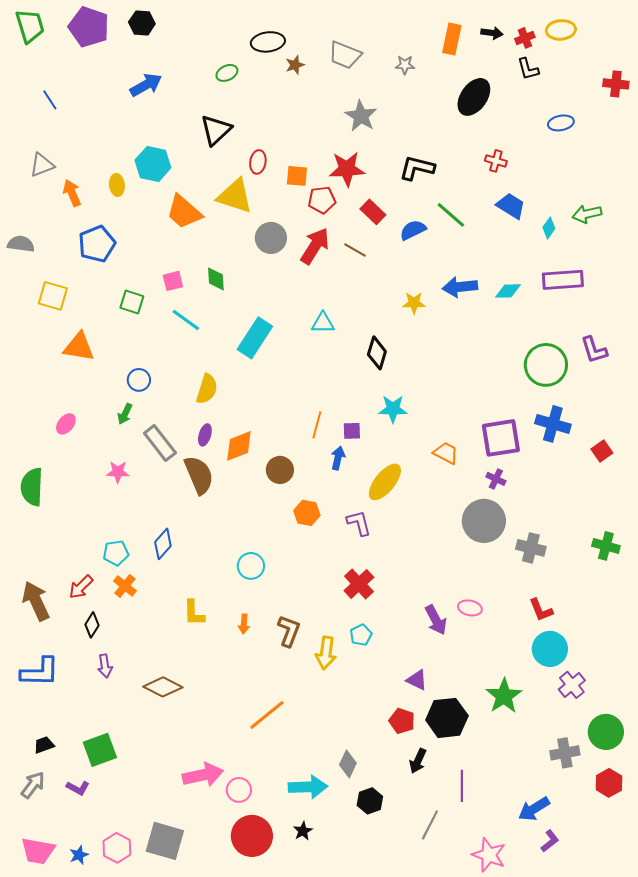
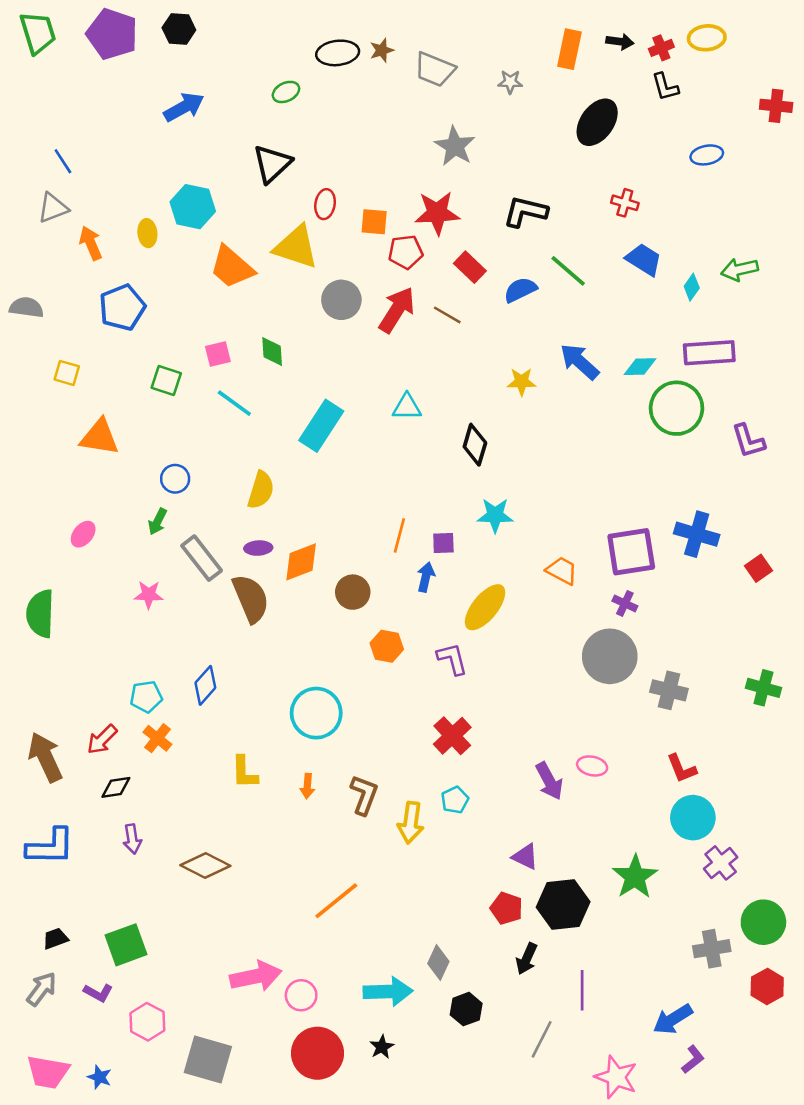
brown star: (295, 65) -> (382, 50), moved
blue line: (50, 100) -> (63, 161), moved
blue arrow: (460, 287) -> (580, 362), turned 48
yellow square: (53, 296) -> (67, 373), size x0.7
green circle: (546, 365) -> (677, 408), moved
purple ellipse: (205, 435) -> (258, 548), turned 70
cyan circle: (251, 566) -> (316, 713), size x1.5
black diamond: (92, 625) -> (116, 787), turned 50
pink hexagon: (117, 848) -> (147, 1022), moved
blue star: (79, 855) -> (100, 1077), turned -30

